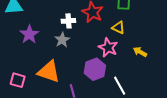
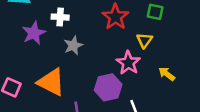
white cross: (68, 21) -> (60, 17), moved
yellow triangle: (118, 28) -> (144, 40), turned 32

